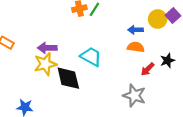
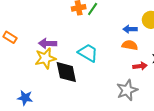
red arrow: (148, 69) -> (140, 66), turned -144
gray star: (134, 96) -> (127, 90), turned 30

